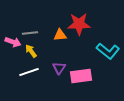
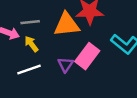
orange triangle: (60, 35) -> (67, 25), size x1.6
pink rectangle: (81, 76) -> (87, 56), moved, turned -45

